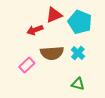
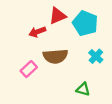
cyan cross: (78, 53) -> (96, 56), moved

